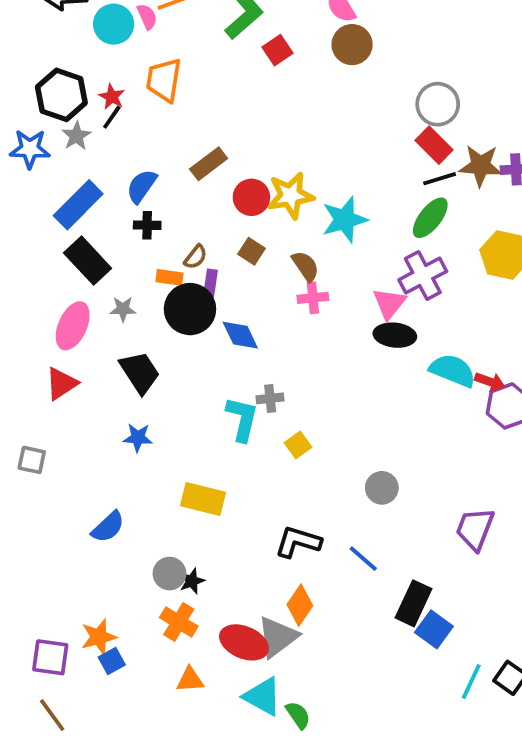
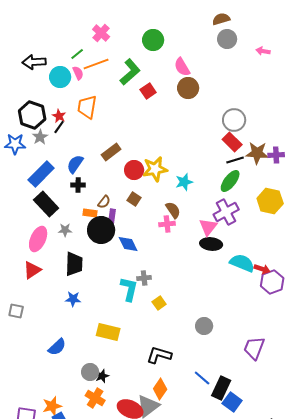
cyan star: (345, 220) -> (184, 182), size x0.7
brown semicircle: (305, 266) -> (173, 210), moved
black trapezoid: (140, 372) -> (74, 264), turned 35
blue line: (363, 559) -> (202, 378), moved

